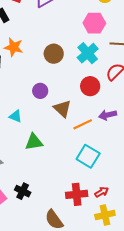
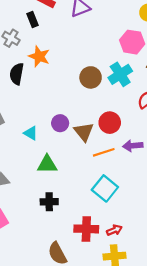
brown circle: (54, 54) -> (91, 77), moved
red circle: (90, 86) -> (110, 123), moved
purple circle: (40, 91) -> (60, 123), moved
black cross: (23, 191) -> (49, 202), moved, turned -35

